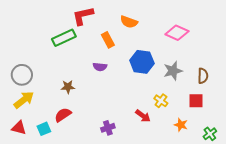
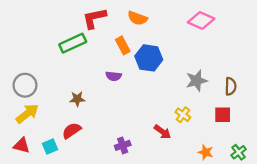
orange semicircle: (129, 22) -> (137, 18), moved
pink diamond: (177, 33) -> (201, 20), moved
blue hexagon: (142, 62) -> (149, 58), moved
orange star: (181, 125) -> (206, 152), moved

